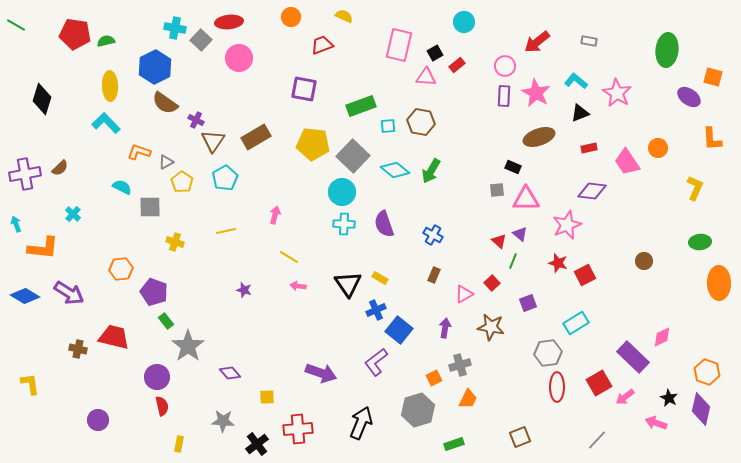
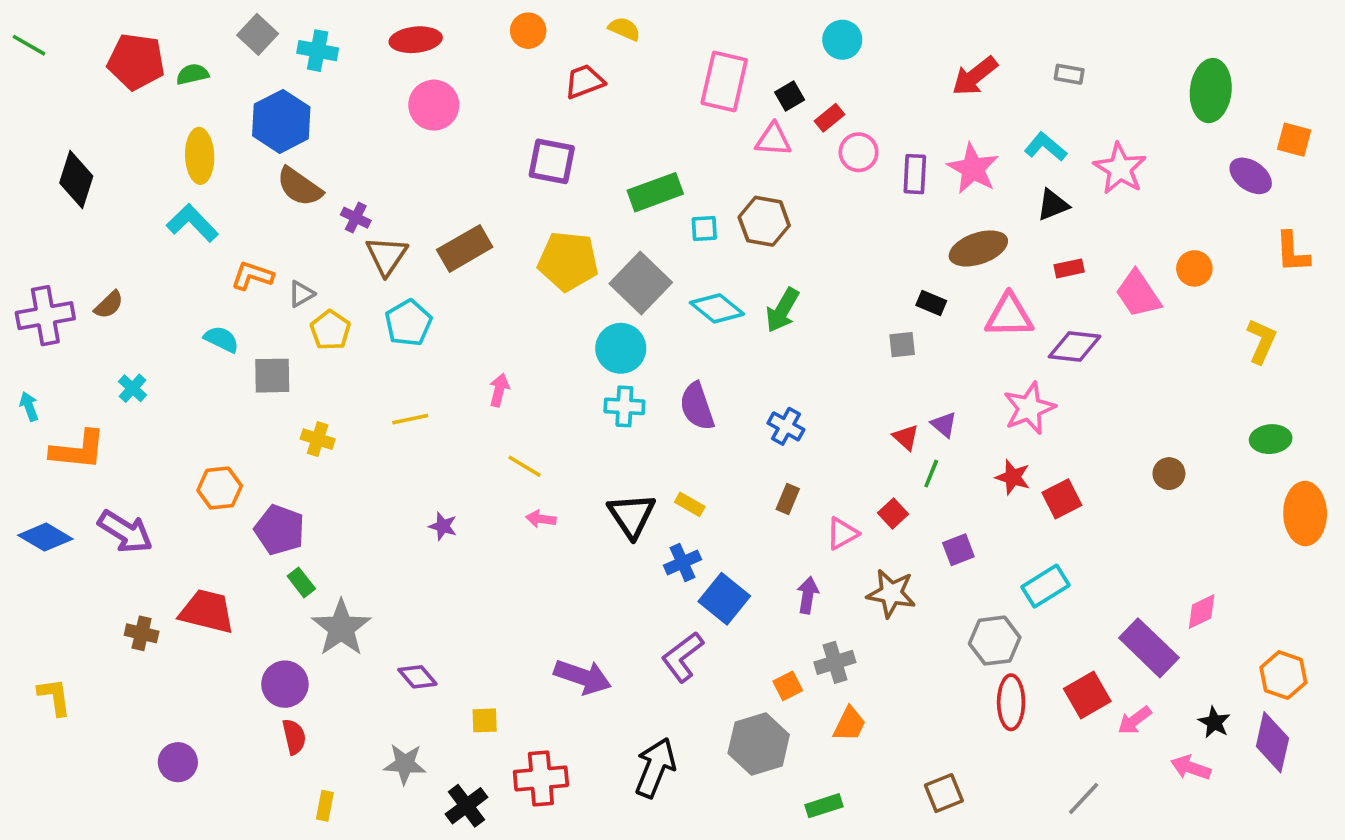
gray square: (201, 40) -> (258, 34), moved
pink circle: (505, 66) -> (859, 152), moved
pink triangle: (526, 199) -> (1009, 316), moved

